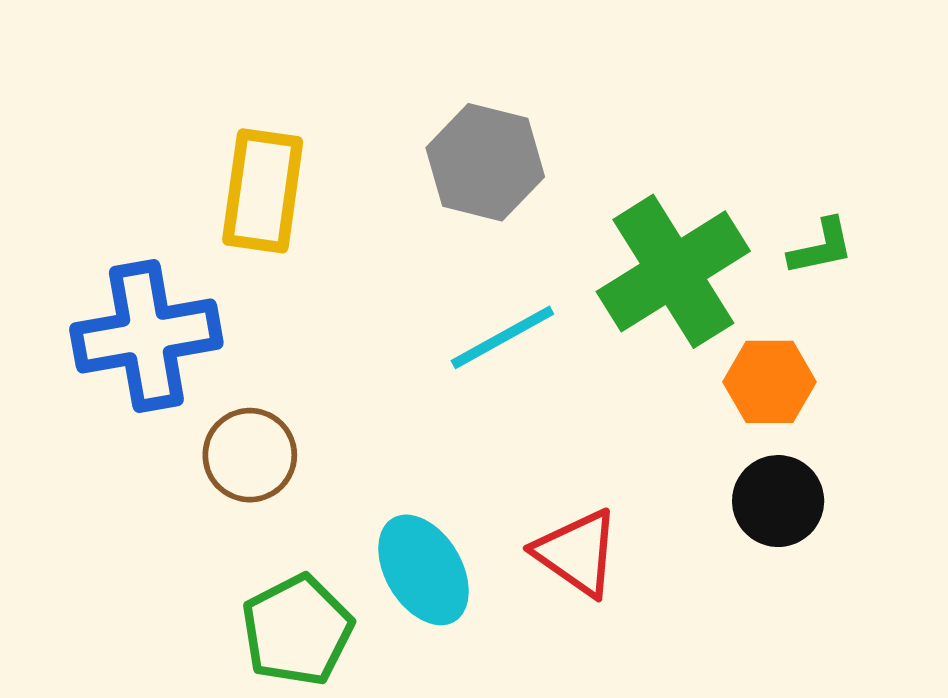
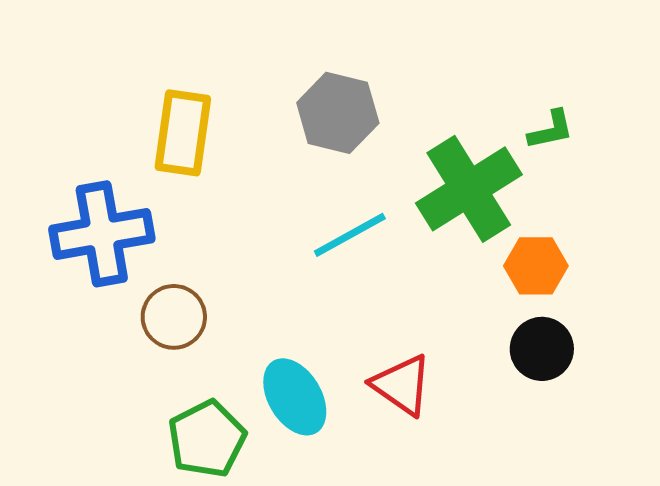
green L-shape: (821, 247) -> (551, 130), moved

